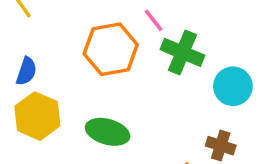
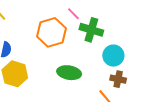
cyan circle: (233, 86) -> (113, 56), moved
green ellipse: (108, 132) -> (69, 73), moved

